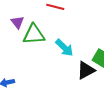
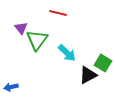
green triangle: (34, 34) -> (37, 40), turned -50

